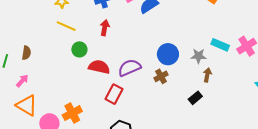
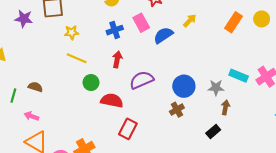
brown semicircle: (26, 53) -> (35, 87), turned -80
purple semicircle: (129, 68) -> (142, 80), moved
pink arrow: (22, 81) -> (31, 116), turned -112

